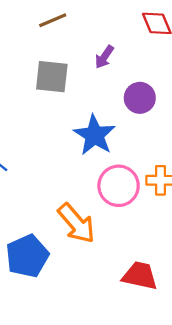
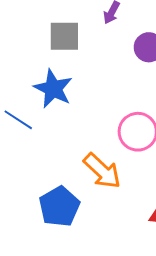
blue star: (94, 135) -> (53, 89), moved

